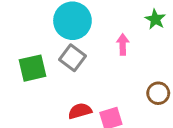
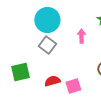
green square: (33, 68) -> (20, 72), moved

